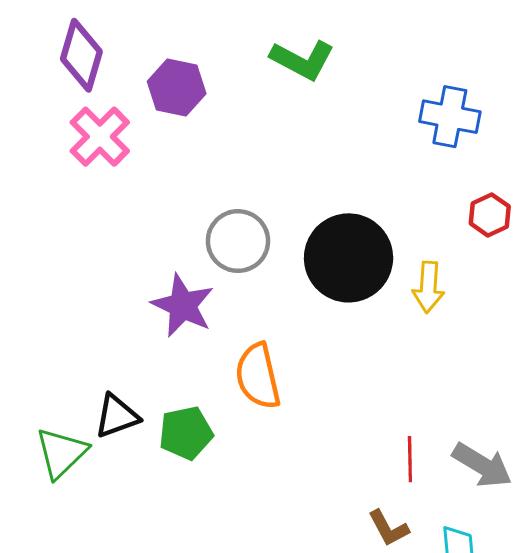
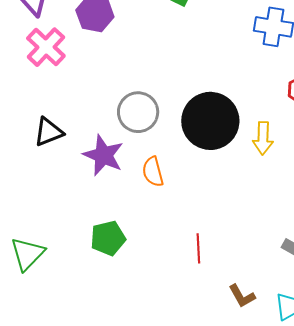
orange semicircle: (258, 376) -> (153, 172), moved, size x0.7
black triangle: (117, 416) -> (49, 132), moved
red line: (410, 459) -> (198, 248), moved

